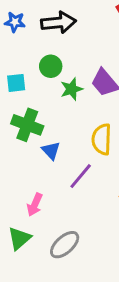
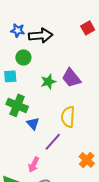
blue star: (15, 22) -> (18, 30), moved
green circle: (51, 66) -> (23, 57), moved
pink arrow: (35, 205) -> (34, 165), moved

